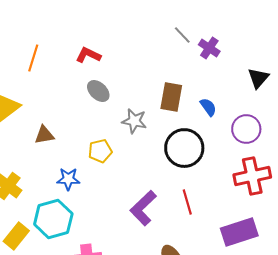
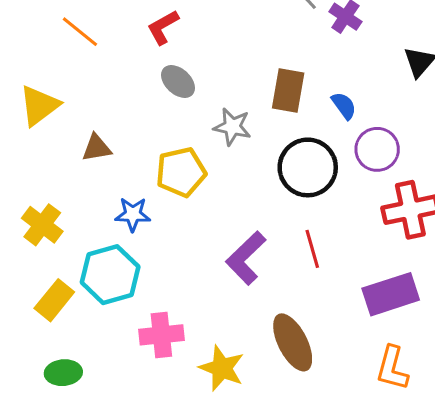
red L-shape: (88, 55) -> (163, 27), turned -55
orange line: (33, 58) -> (80, 32), turned -68
purple circle: (246, 129) -> (377, 149), moved
yellow pentagon: (100, 151) -> (181, 172), size x1.4

